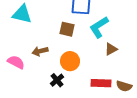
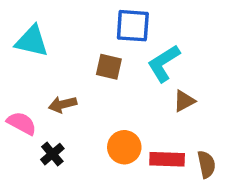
orange circle: (70, 61) -> (124, 147), moved
black cross: (57, 80) -> (52, 154), moved
brown semicircle: (124, 86) -> (206, 164), turned -119

